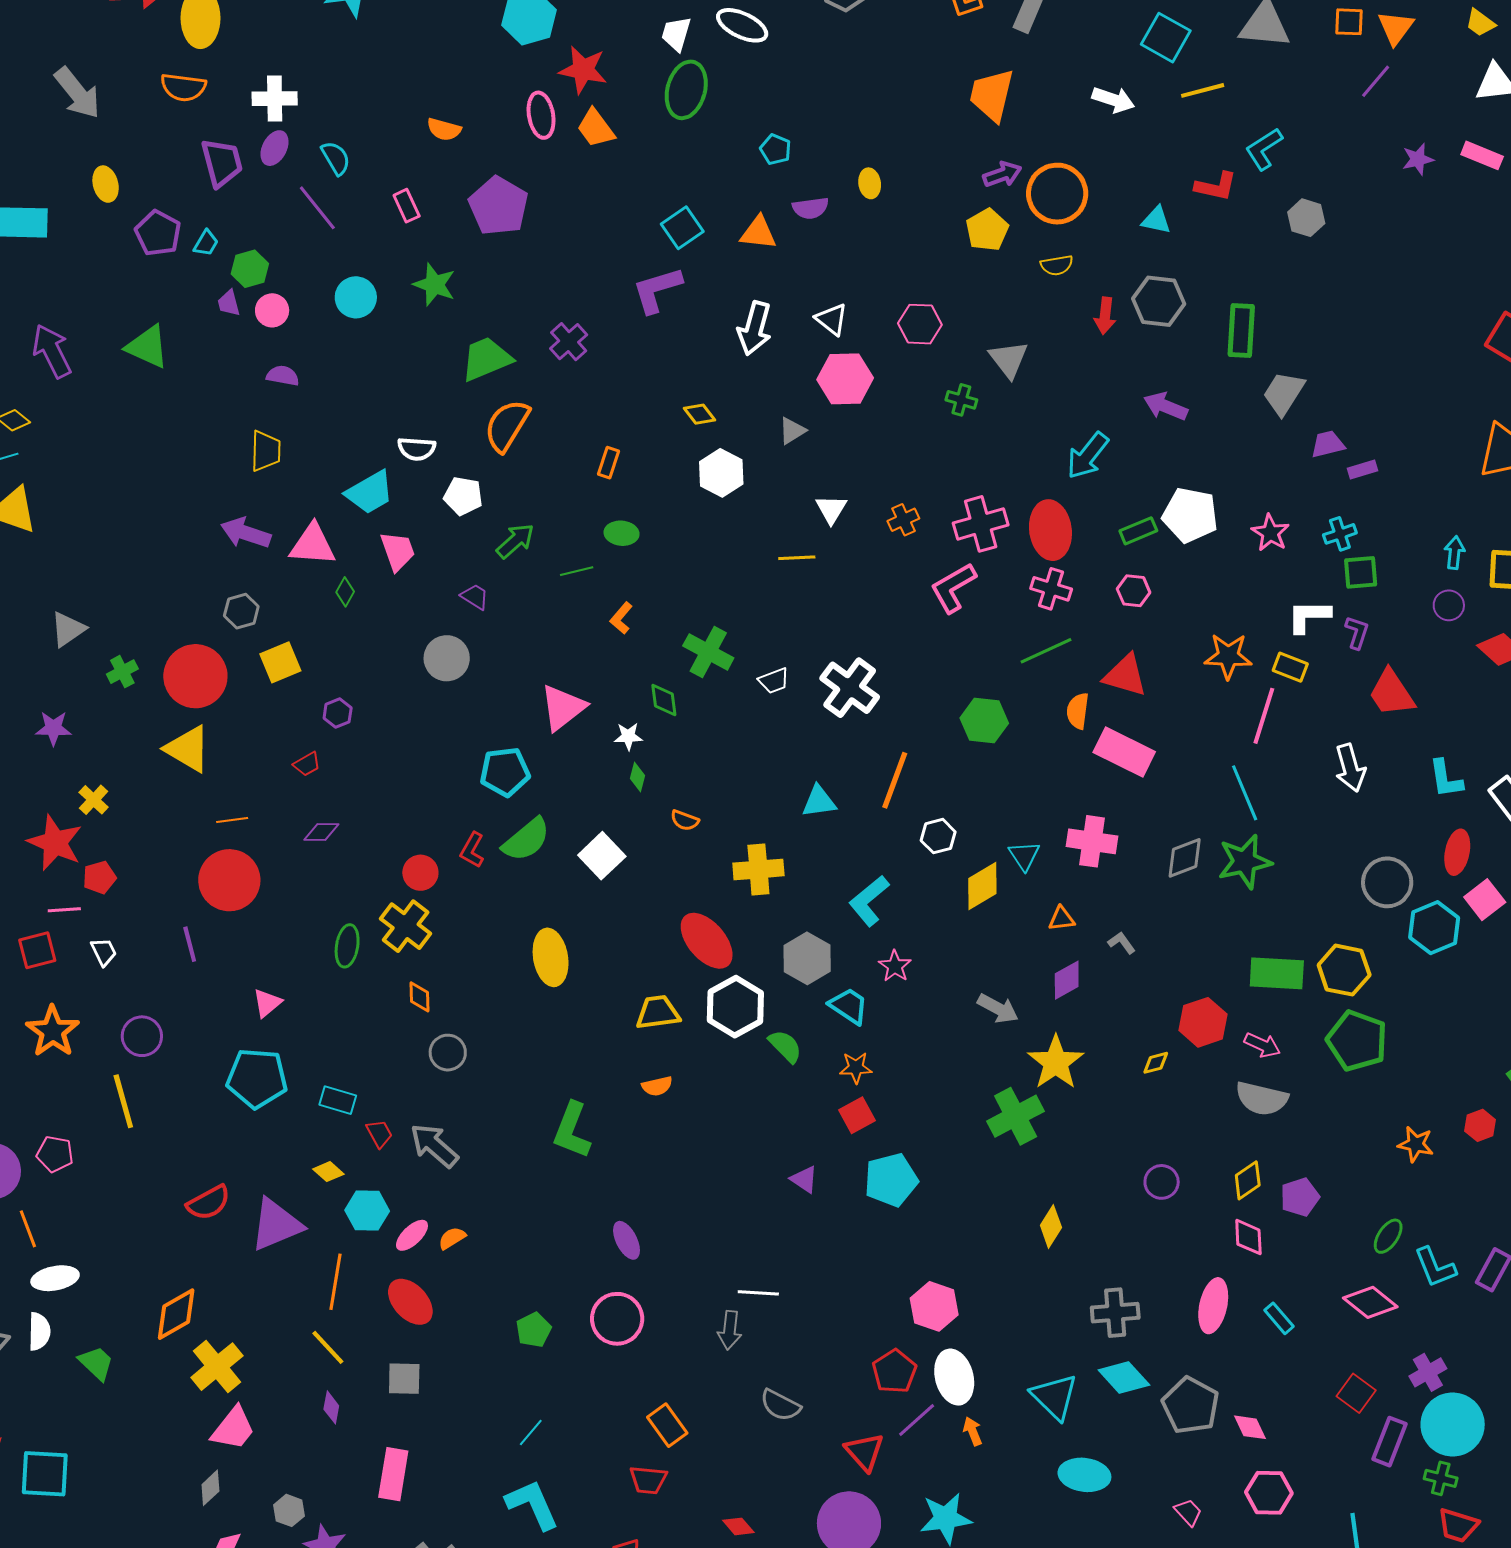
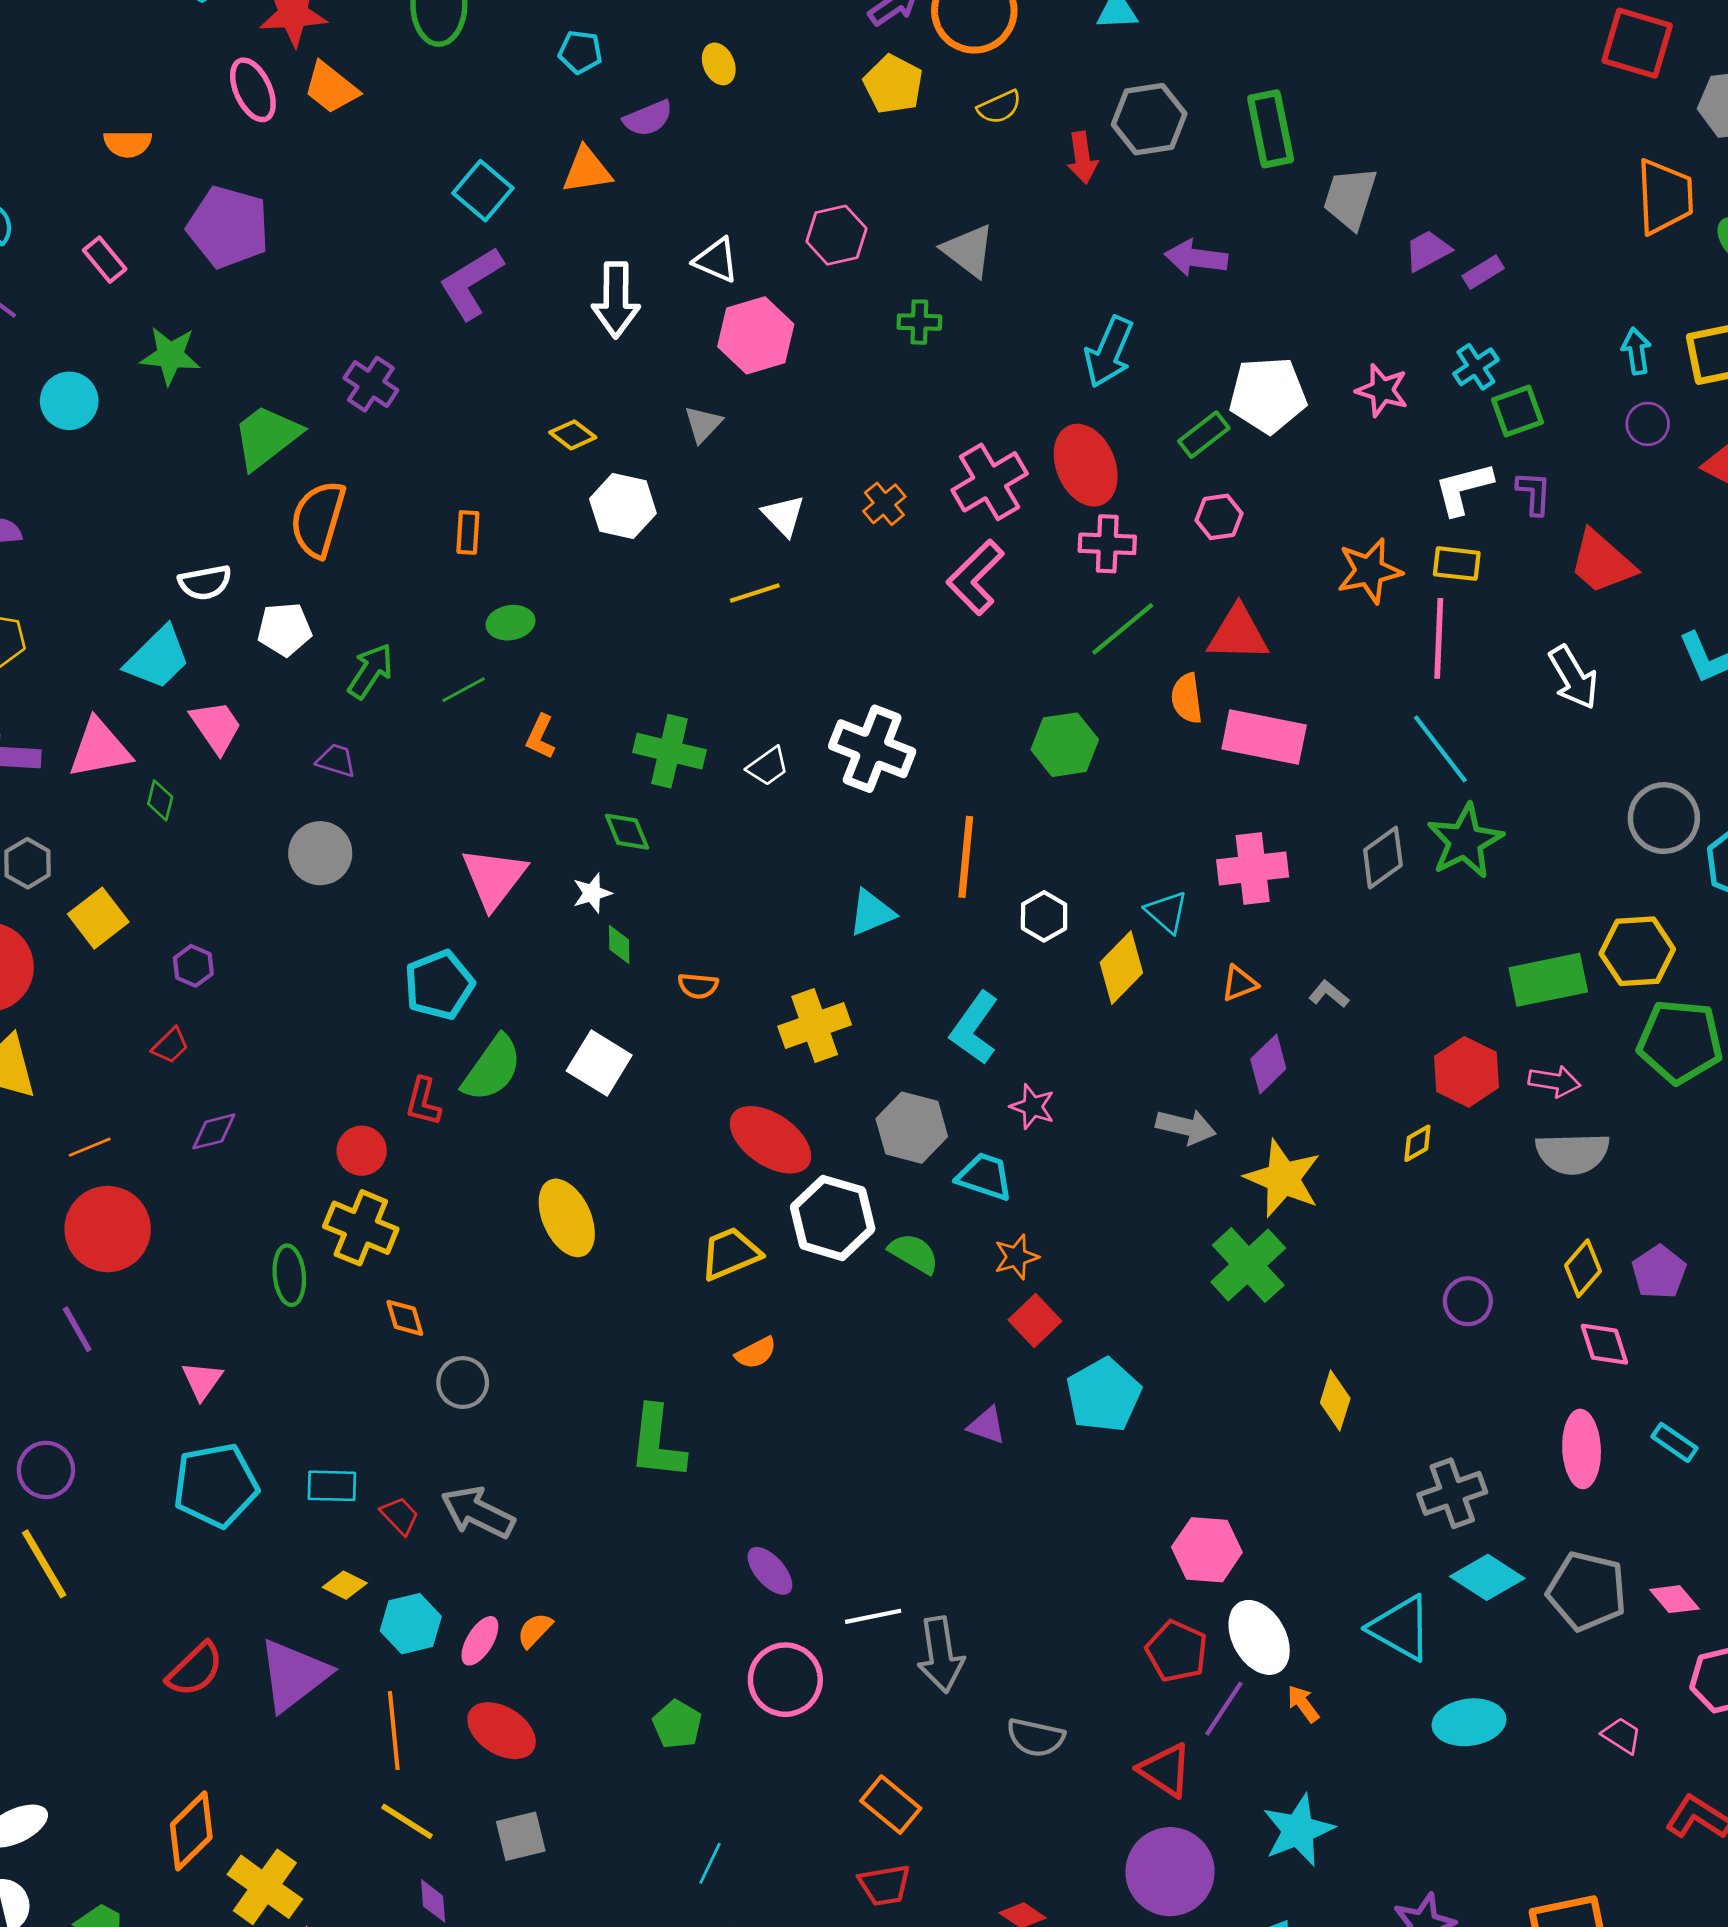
white line: (758, 1293) -> (873, 1616), moved
gray arrow: (730, 1330) -> (941, 1655), size x1.4

